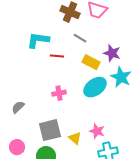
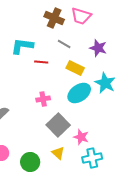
purple star: (112, 53) -> (98, 48), moved
gray square: (50, 130) -> (58, 125), moved, turned -30
yellow triangle: (75, 138) -> (58, 153), moved

